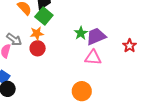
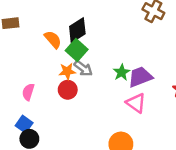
gray arrow: (14, 40) -> (83, 68), moved
pink triangle: (93, 58) -> (136, 103), turned 30

